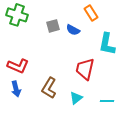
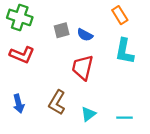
orange rectangle: (91, 13) -> (120, 15), moved
red L-shape: (18, 66) -> (22, 55), moved
red trapezoid: (85, 69) -> (83, 68), moved

